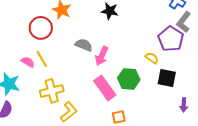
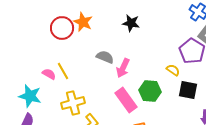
red circle: (41, 28) -> (62, 28), moved

